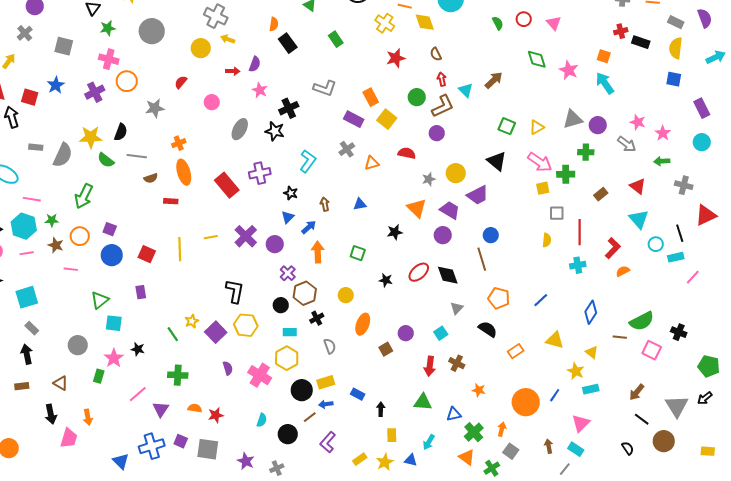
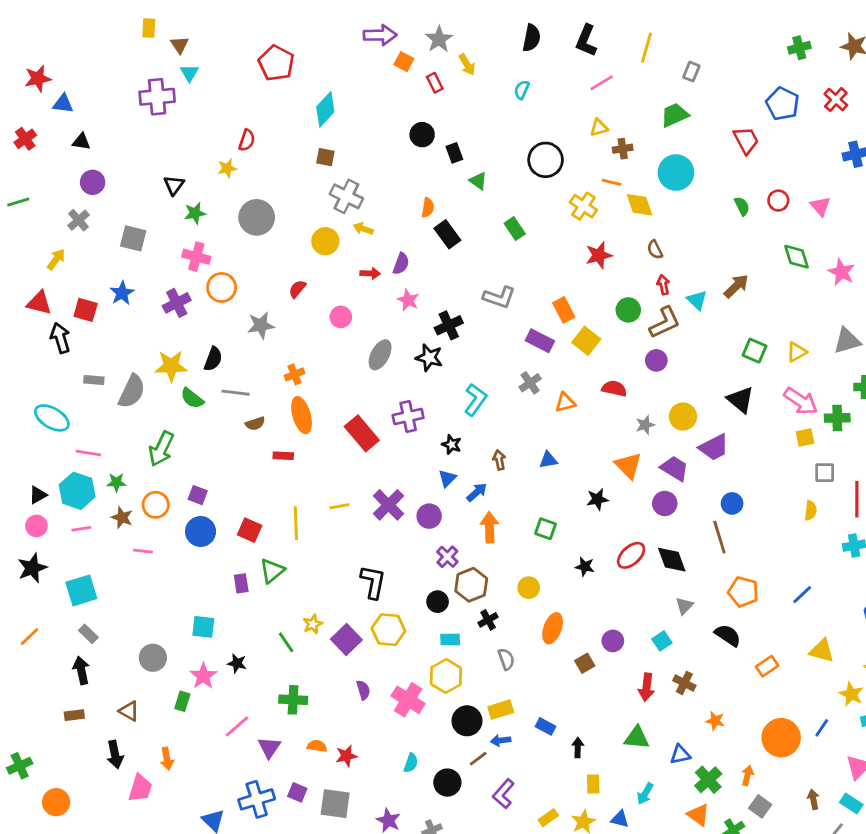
green triangle: (100, 300) -> (272, 571), moved

